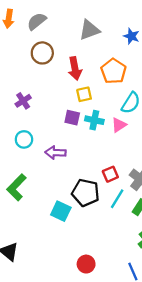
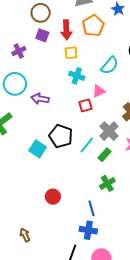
orange pentagon: (114, 71) -> (93, 26), moved
purple square: (72, 118) -> (42, 35), moved
pink triangle: (119, 125) -> (99, 91), moved
cyan circle: (24, 139) -> (15, 84), size x1.5
red square: (110, 174) -> (86, 105), moved

